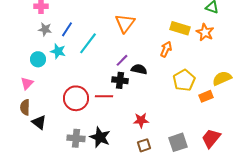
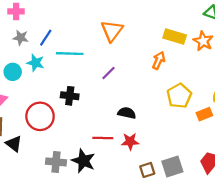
cyan line: (88, 43) -> (70, 54), turned 55
black semicircle: (139, 69) -> (127, 113), moved
black cross: (120, 80) -> (70, 96), moved
red line: (104, 96) -> (103, 138), moved
red circle: (76, 98) -> (40, 116), moved
brown square: (144, 145) -> (147, 170), moved

